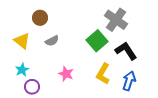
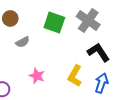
green square: (97, 41) -> (54, 23), moved, turned -30

